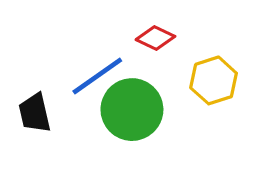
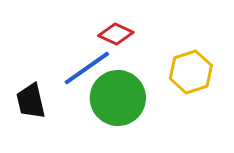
red diamond: (155, 38) -> (116, 34), moved

